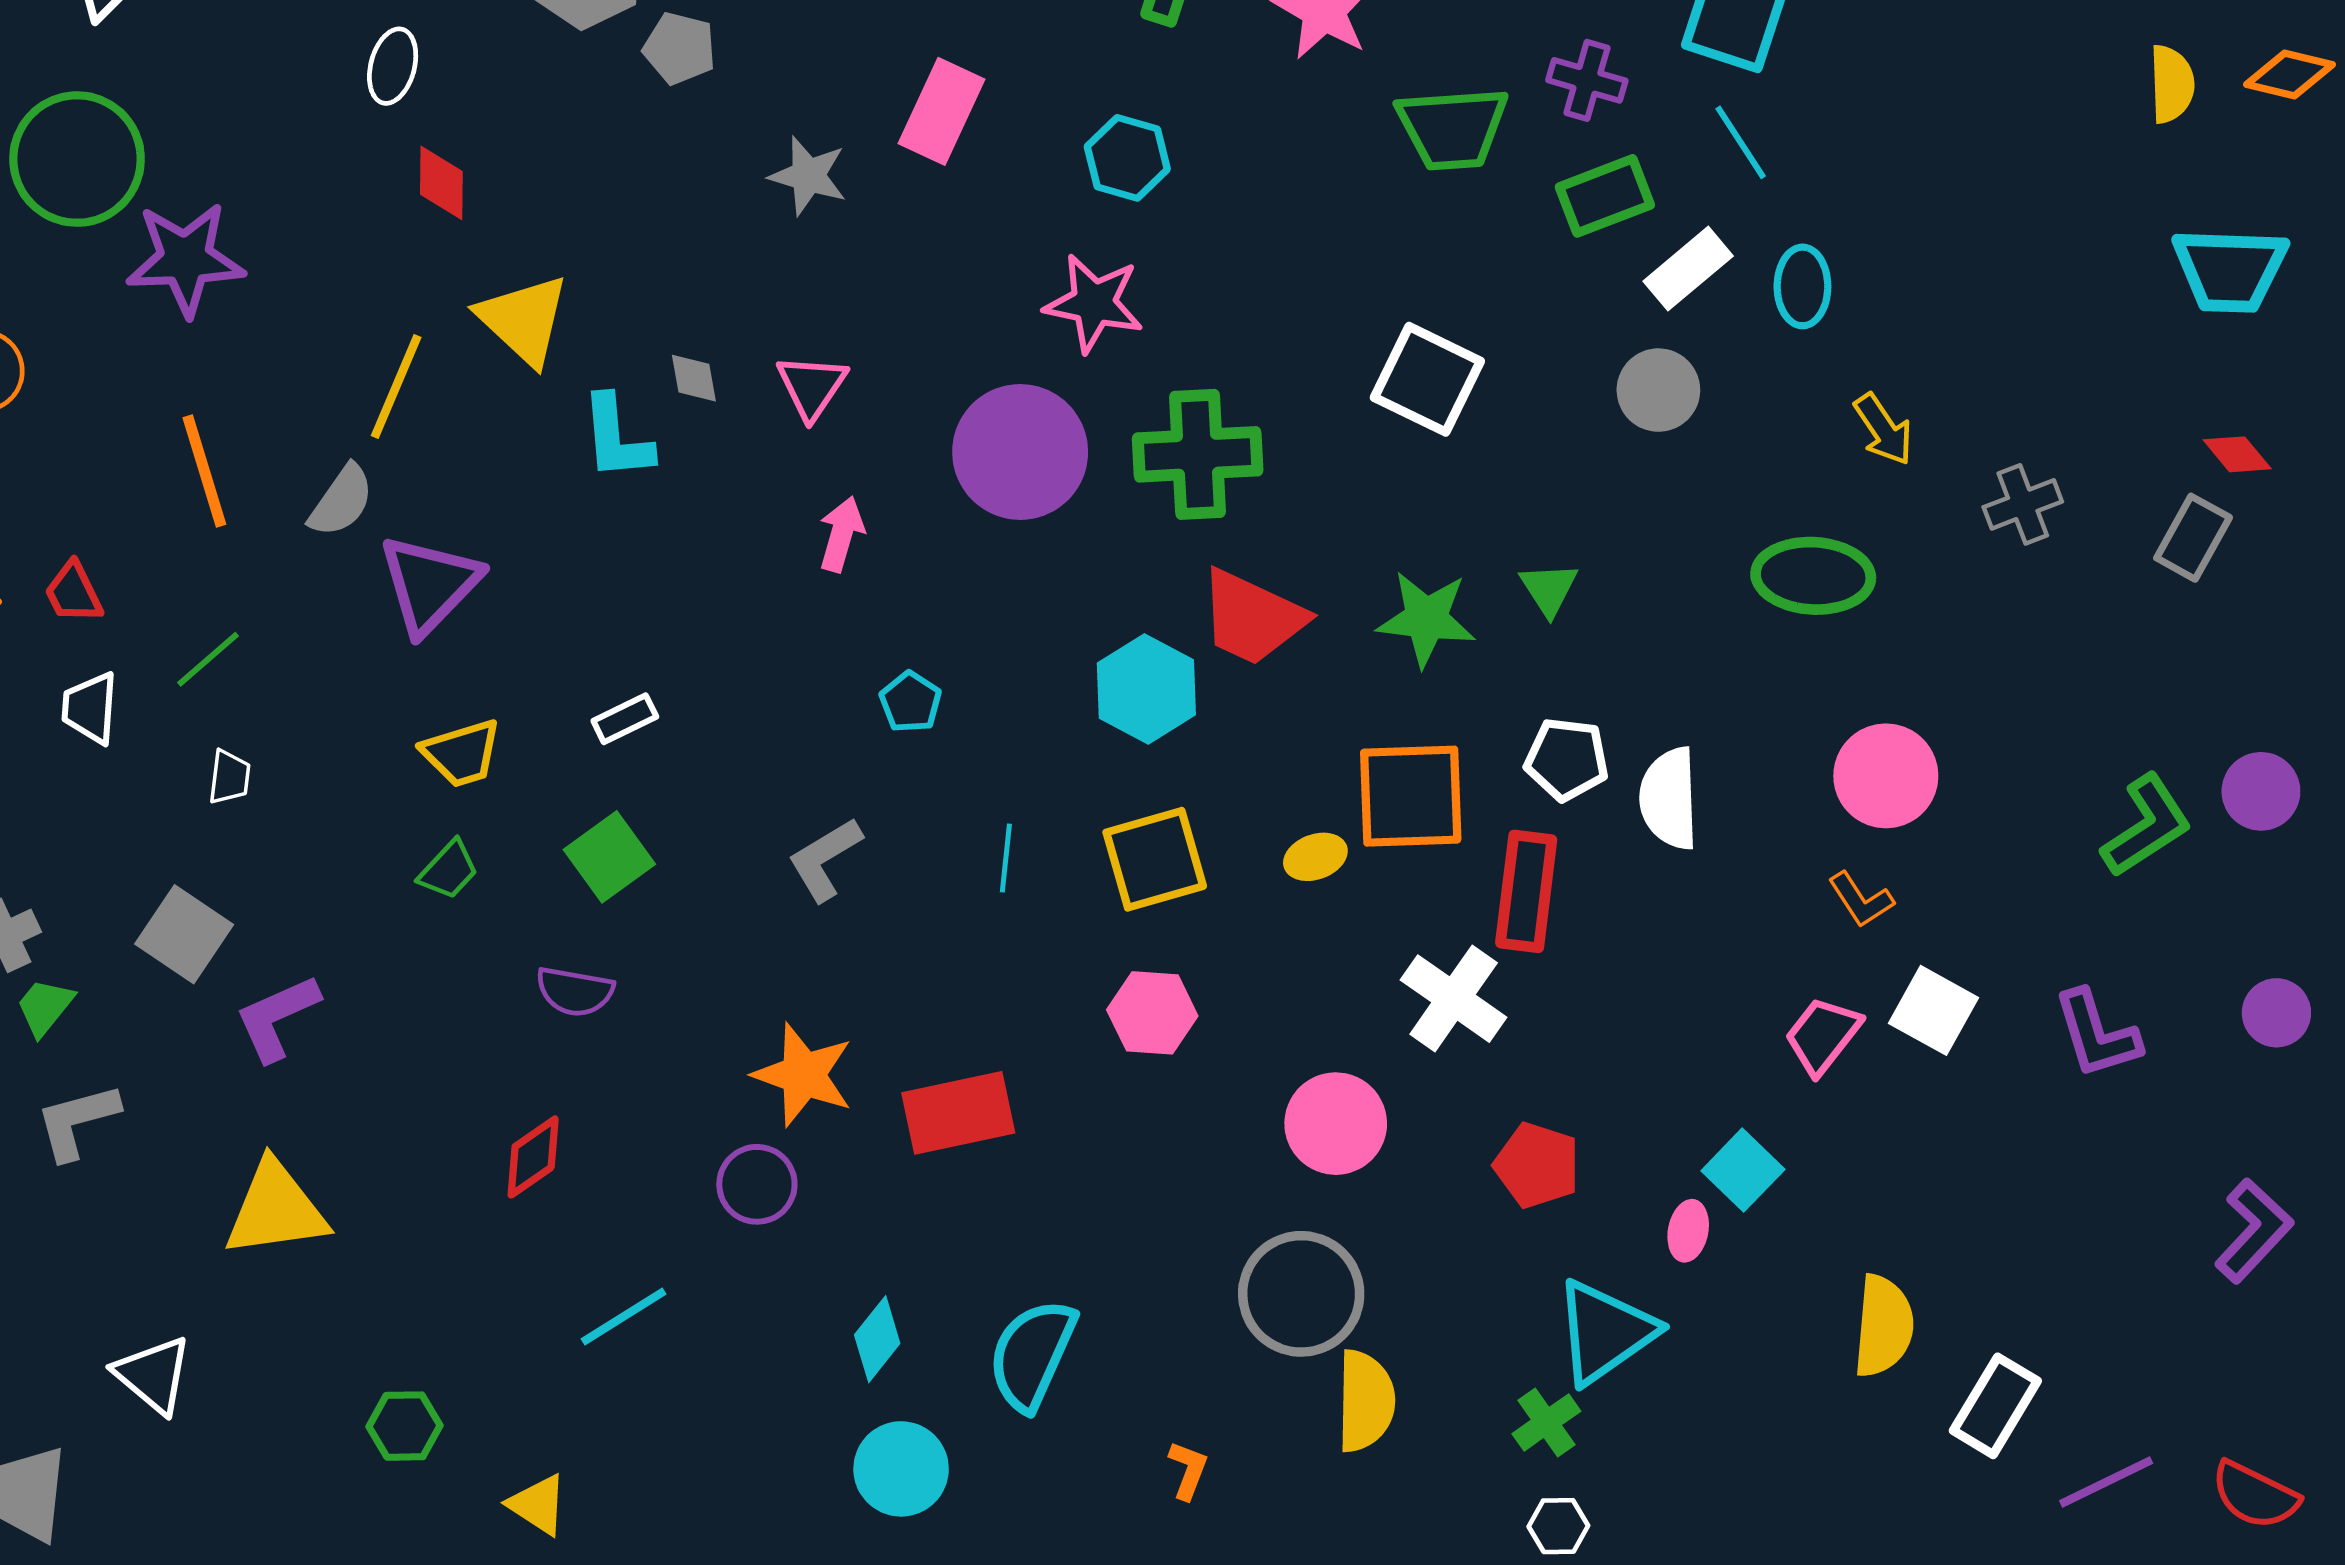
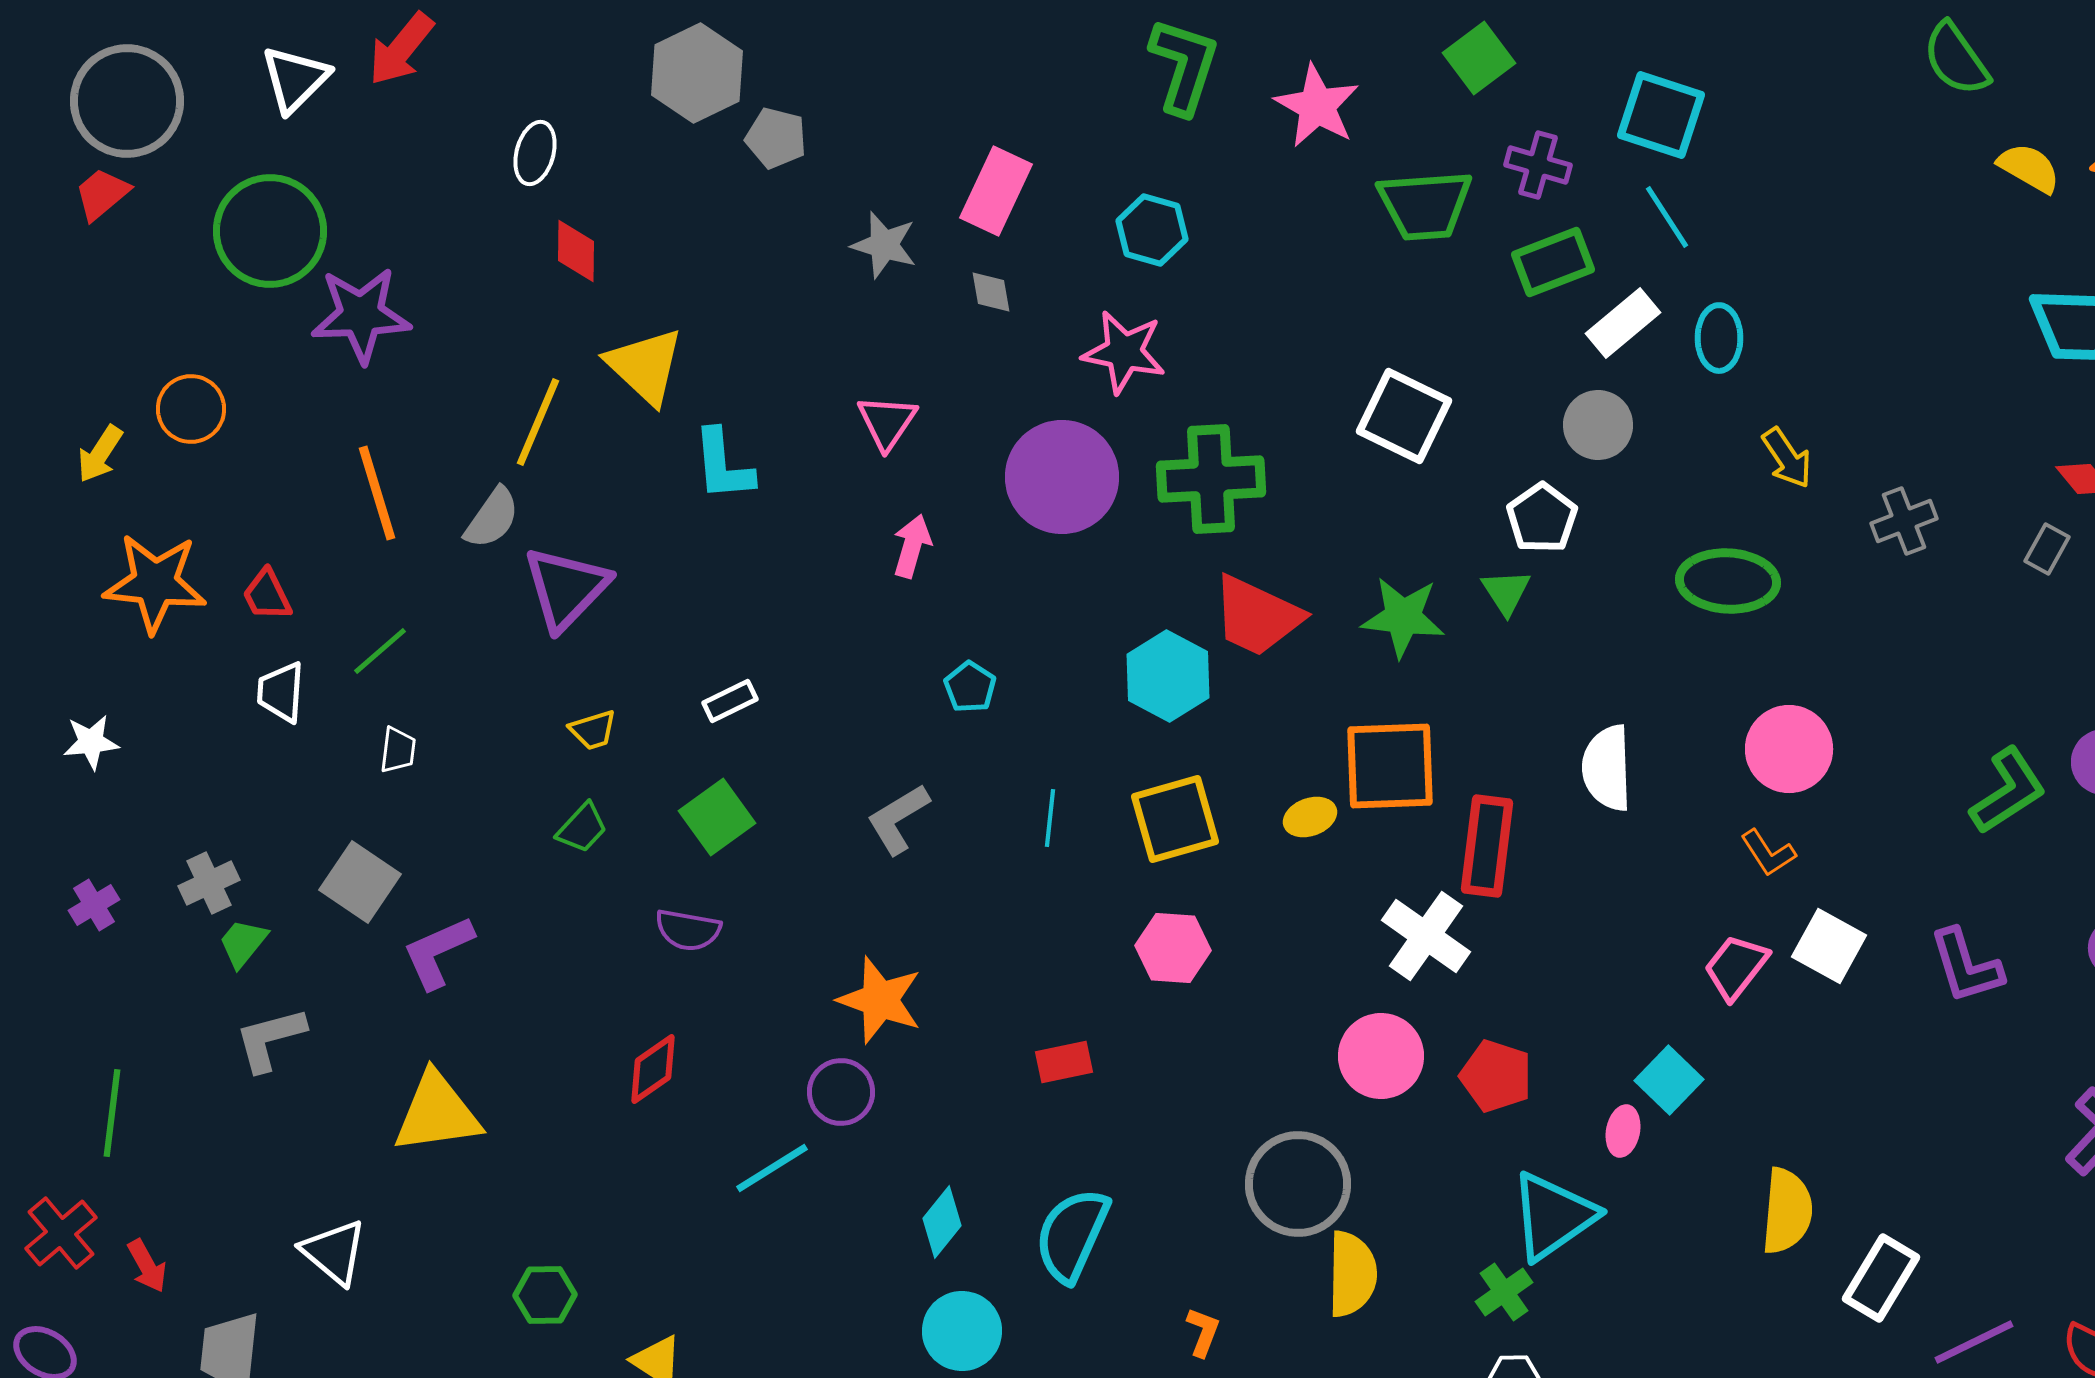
yellow semicircle: (2172, 84) -> (2029, 168), turned -58
gray diamond: (694, 378) -> (991, 292), moved
gray rectangle: (2193, 538) -> (2047, 549), size x0.7
yellow trapezoid: (462, 753) -> (593, 730), size x0.7
white pentagon: (1567, 759) -> (1542, 518), moved, turned 30
red rectangle: (958, 1113) -> (1064, 1062), moved, size x0.6
pink circle: (1336, 1124) -> (1381, 1056), moved
cyan line: (624, 1316) -> (772, 1168), moved

